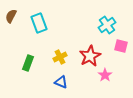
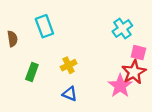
brown semicircle: (11, 16) -> (12, 39), moved, turned 144
red star: (90, 56) -> (134, 72), moved
pink star: (105, 75) -> (120, 86), size x1.5

